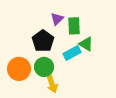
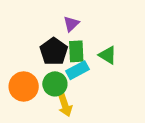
green rectangle: (74, 26) -> (76, 51), moved
cyan rectangle: (72, 53) -> (78, 70), moved

